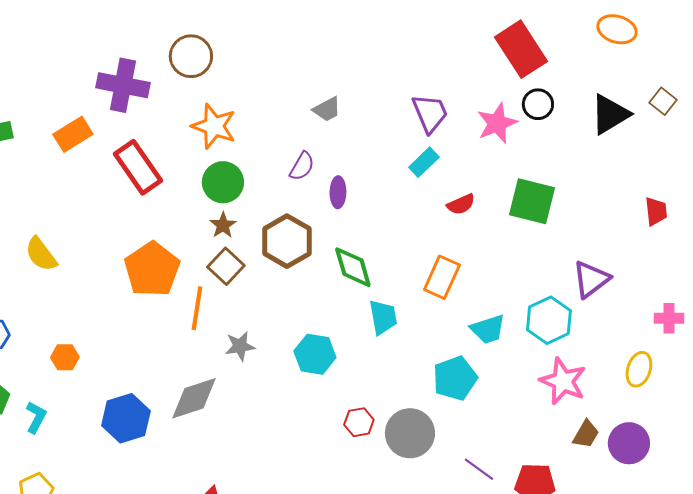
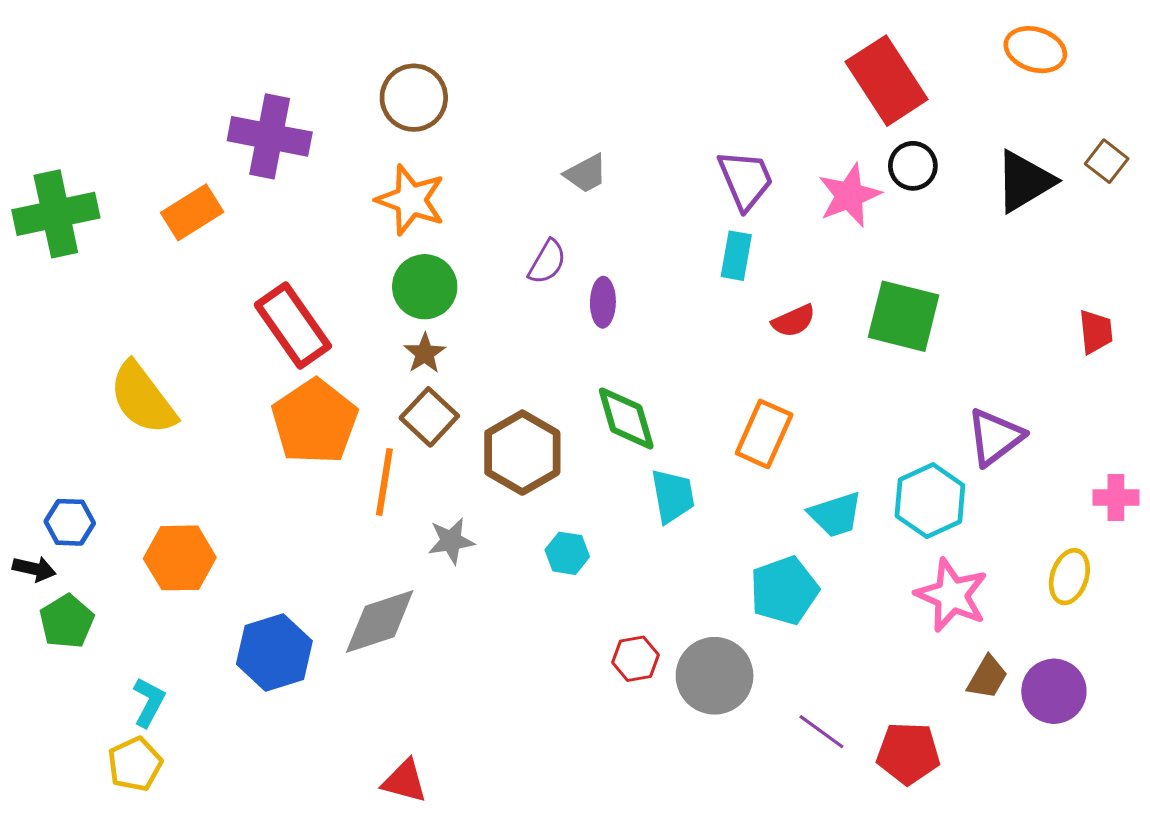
brown circle: (191, 56) -> (414, 98), moved
cyan rectangle: (424, 162) -> (736, 256), turned -36
red rectangle: (138, 167) -> (293, 325), moved
brown hexagon: (287, 241) -> (522, 453), moved
yellow semicircle: (41, 254) -> (143, 398), size x1.4
cyan hexagon: (315, 354) -> (567, 553), size x0.7
orange hexagon: (65, 357) -> (180, 558), size x1.6
cyan L-shape: (36, 417) -> (149, 702), moved

